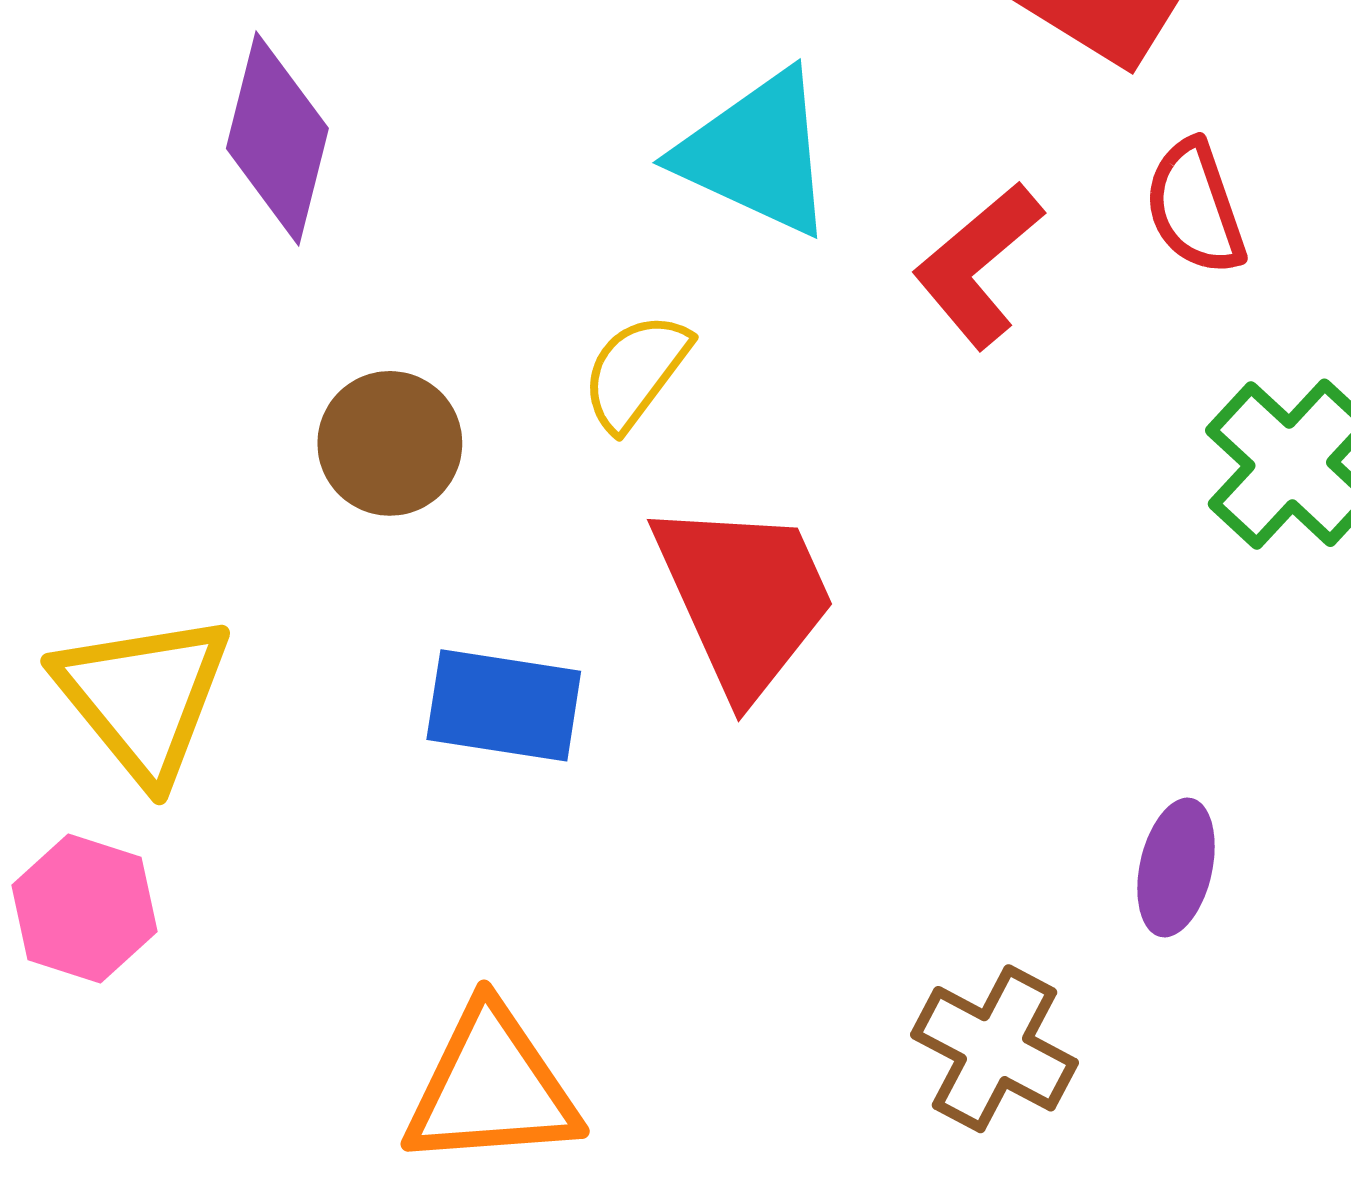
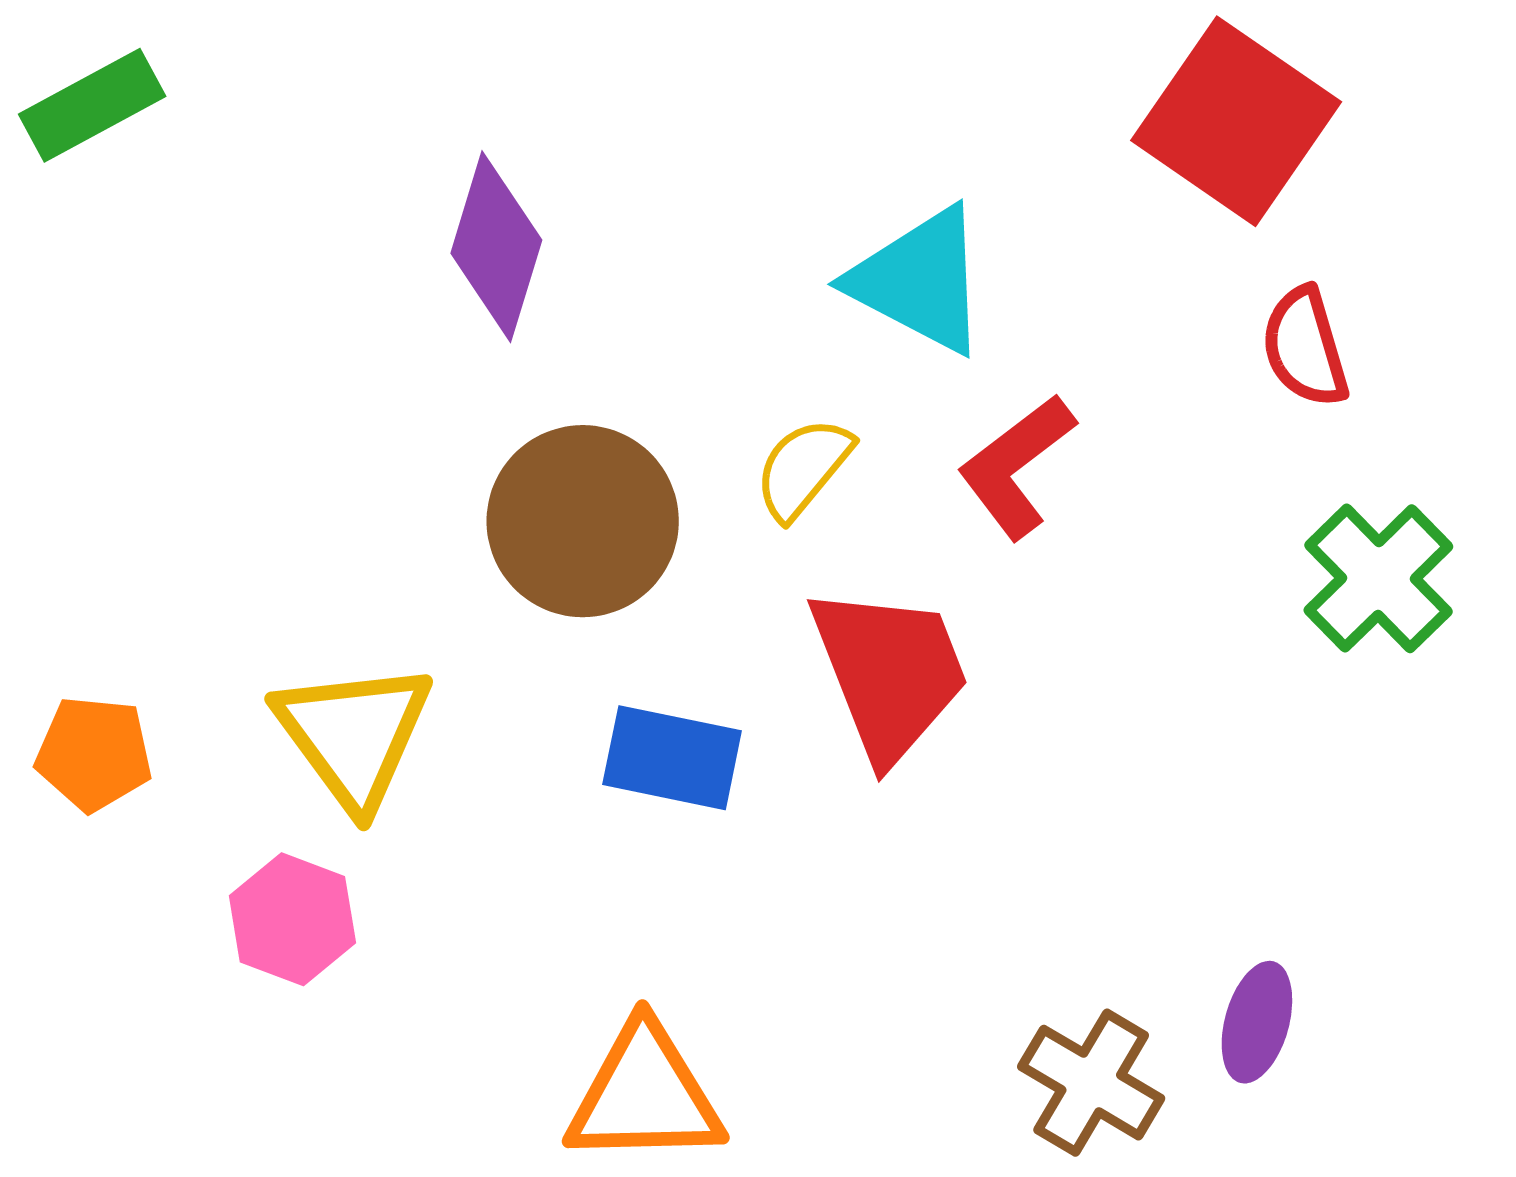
red L-shape: (978, 265) -> (1016, 466), moved
brown circle: (390, 443) -> (583, 521), size x1.5
purple ellipse: (1176, 868) -> (1257, 1022), moved

